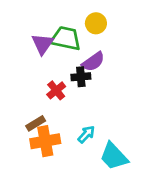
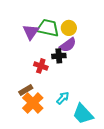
yellow circle: (96, 23) -> (69, 28), moved
red cross: (56, 90) -> (41, 66), turned -32
orange cross: (45, 141) -> (33, 103), turned -35

